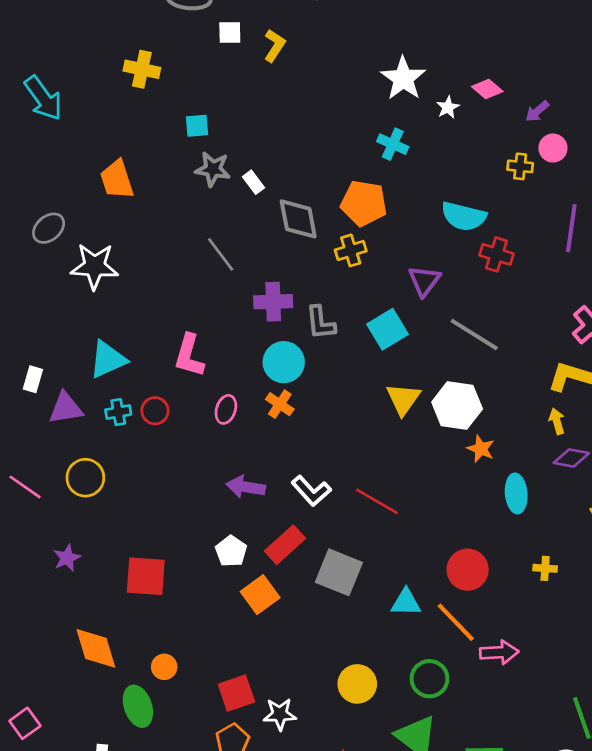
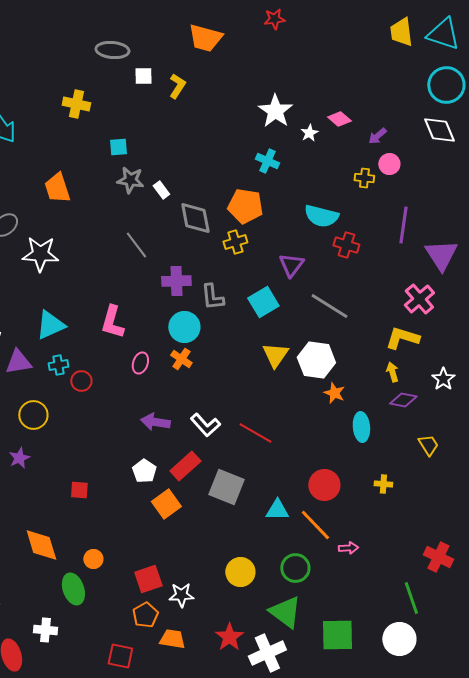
red circle: (155, 411) -> (81, 381), moved
purple star: (67, 558) -> (19, 458), moved
red square: (146, 576) -> (79, 490), size x0.6
pink arrow: (499, 652) -> (348, 548), size x0.7

